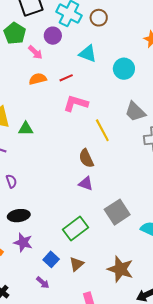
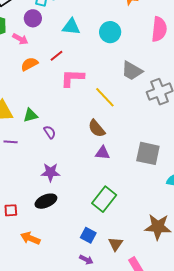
purple semicircle: (11, 181) -> (50, 132), moved
gray square: (117, 212) -> (148, 153), moved, turned -30
purple star: (23, 242) -> (51, 172), moved
brown triangle: (77, 264) -> (116, 244), moved

